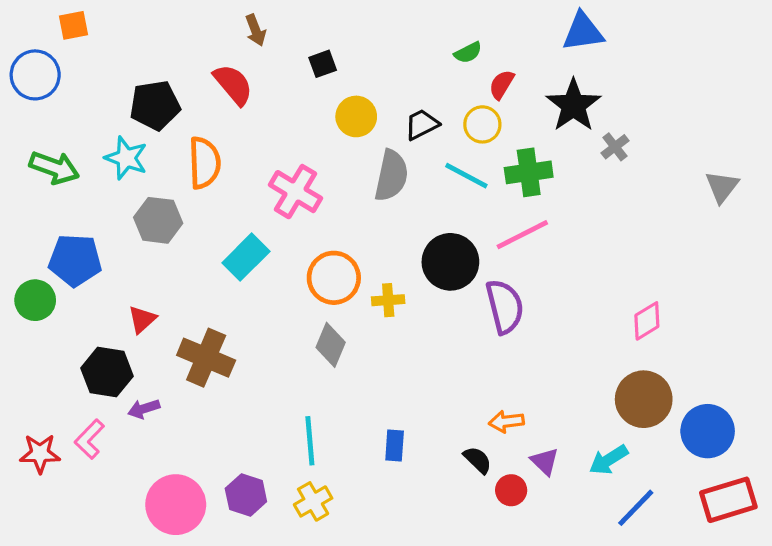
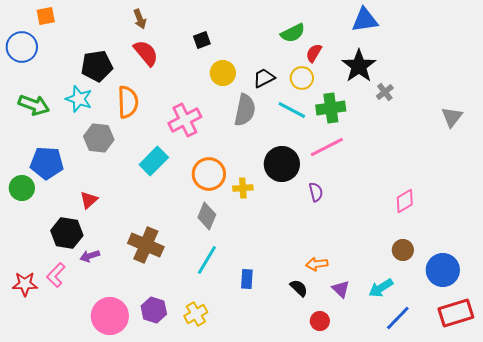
brown arrow: (256, 30) -> (140, 19), moved
green semicircle: (468, 53) -> (293, 33), size x1.4
pink cross: (295, 192) -> (185, 120), turned 32
purple semicircle: (505, 307) -> (316, 192), size x0.6
brown cross: (206, 358) -> (146, 245), moved
brown circle: (644, 399) -> (403, 250), size x0.6
cyan line: (310, 441) -> (207, 260), moved, turned 36
red circle: (511, 490) -> (320, 321), moved

